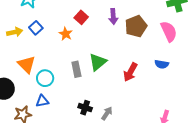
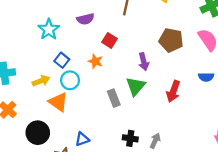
purple arrow: (113, 16) -> (144, 62), moved
brown pentagon: (136, 26) -> (171, 40), turned -30
yellow arrow: (15, 32) -> (41, 81), moved
cyan circle: (45, 78) -> (70, 80), moved

